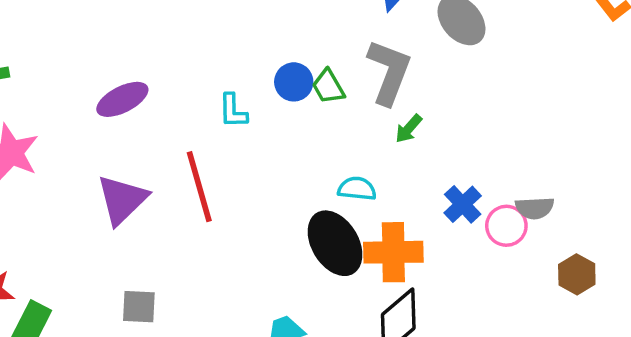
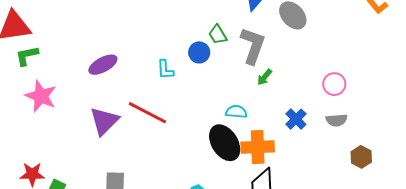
green trapezoid: (328, 87) -> (218, 35), moved
red line: (199, 187) -> (147, 113), turned -45
pink circle: (506, 226) -> (334, 84), moved

